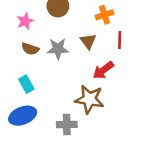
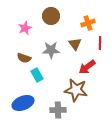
brown semicircle: (30, 49) -> (24, 58), moved
cyan rectangle: (26, 84) -> (37, 75), moved

